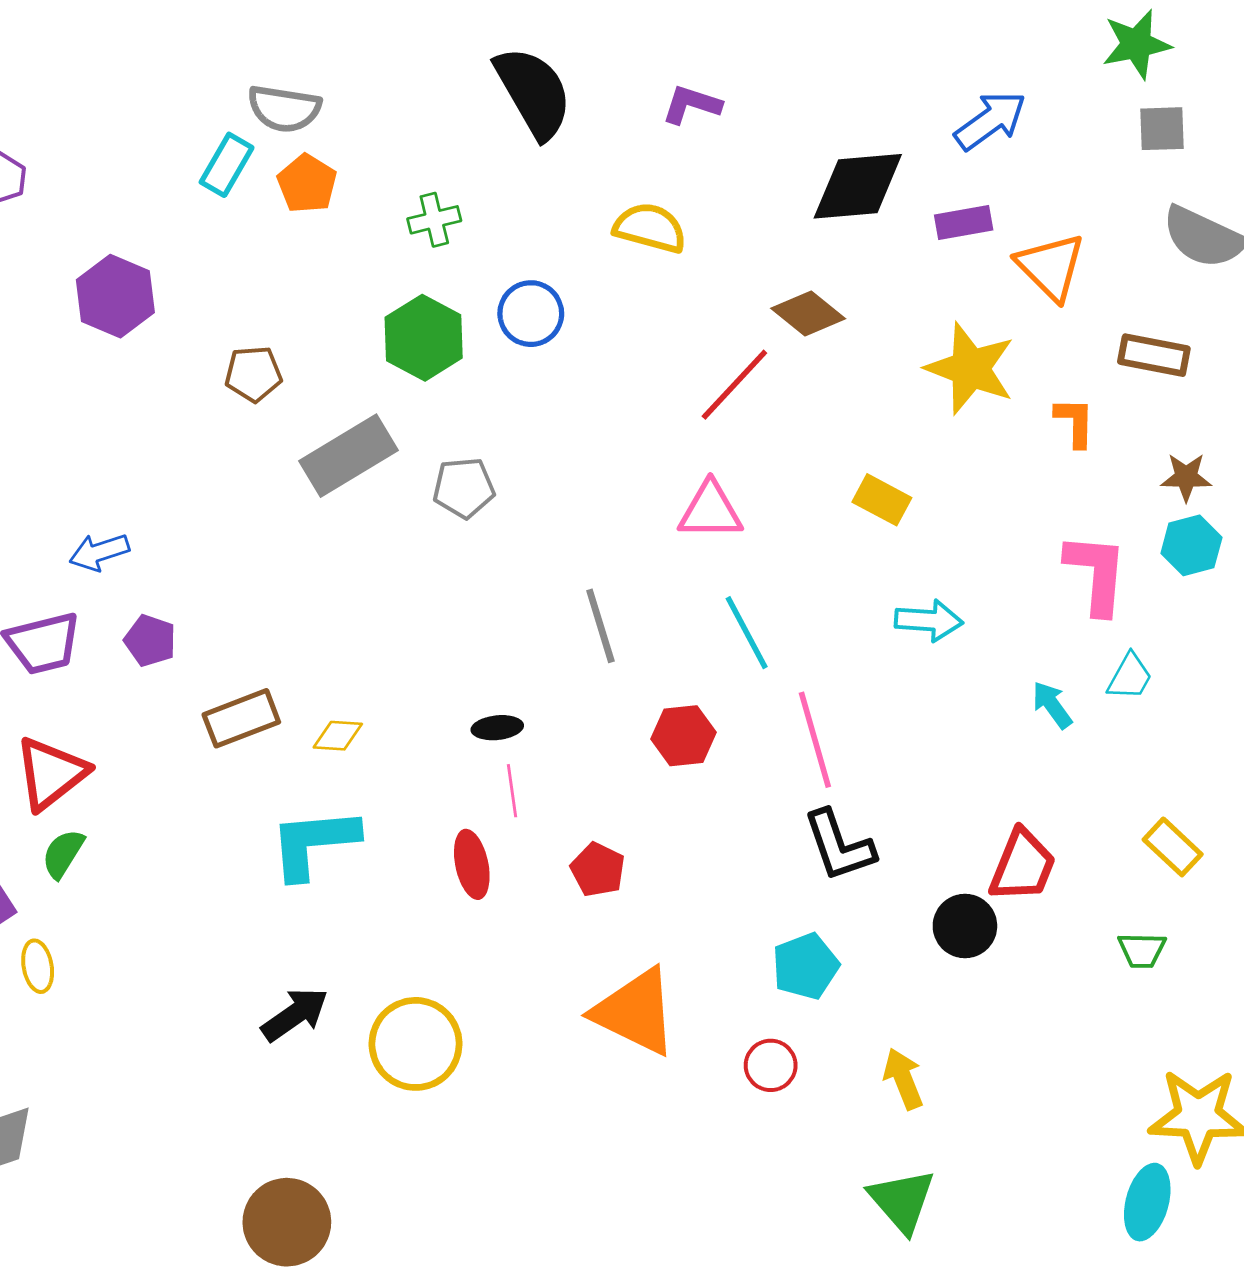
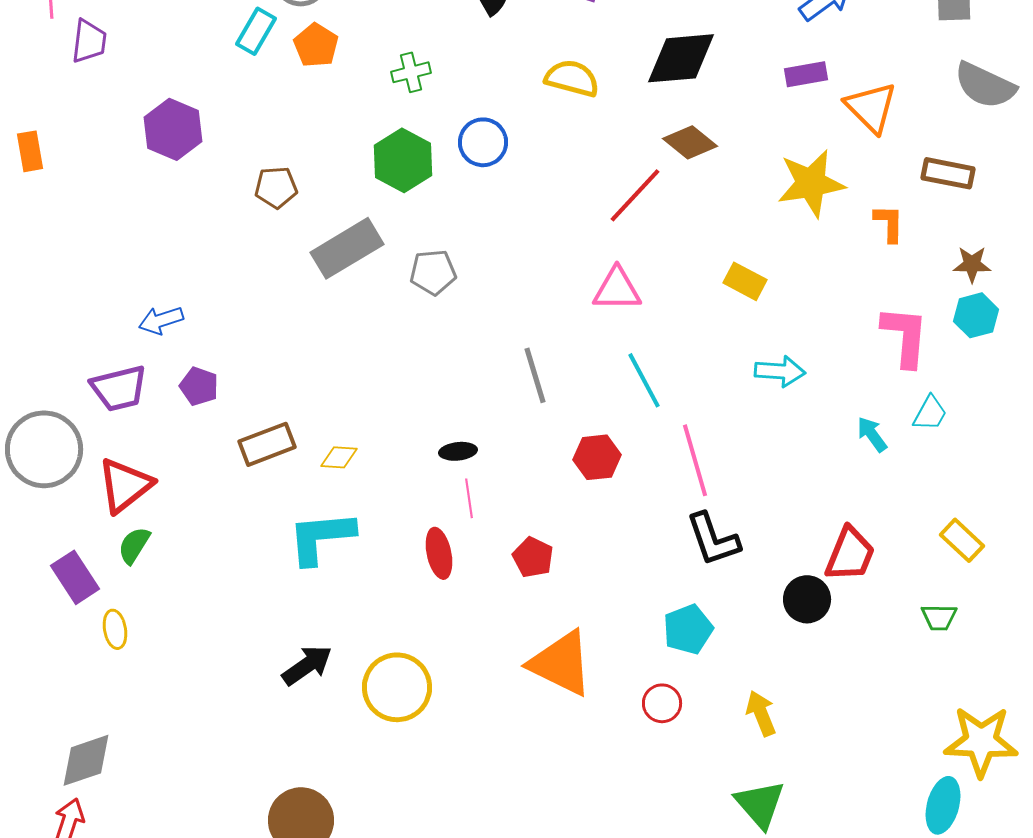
black diamond: (858, 186) -> (681, 58), moved
yellow star: (970, 369) -> (811, 183), turned -30

